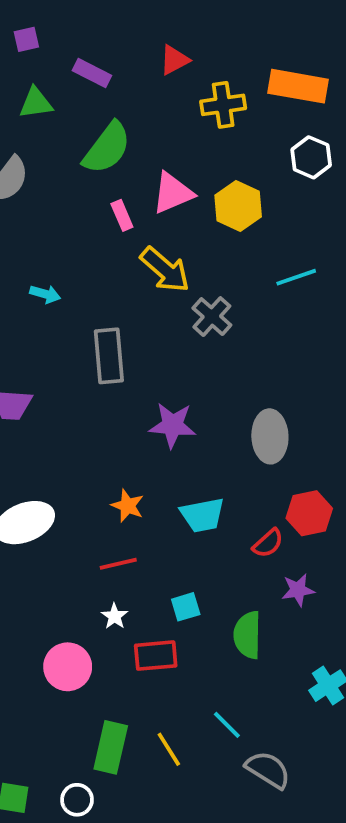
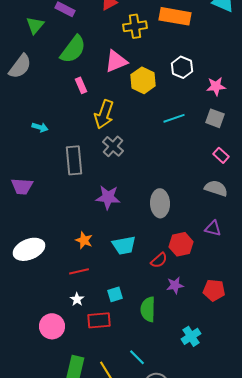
green triangle: (36, 103) -> (35, 25), turned -42
white hexagon: (311, 157) -> (182, 67), moved
pink triangle: (173, 193) -> (116, 61), moved
yellow arrow: (165, 270) -> (104, 114), turned 68
gray cross: (212, 317) -> (113, 146), moved

